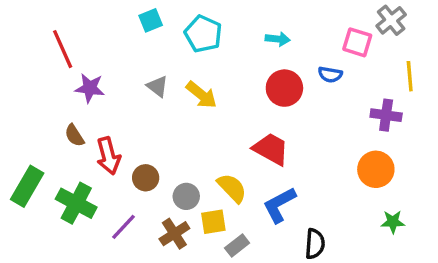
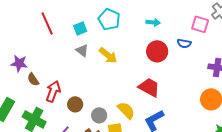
cyan square: (151, 20) -> (80, 28), moved
red line: (63, 49) -> (47, 23), moved
purple star: (90, 88) -> (19, 63), moved
red arrow: (108, 156) -> (53, 91), turned -145

